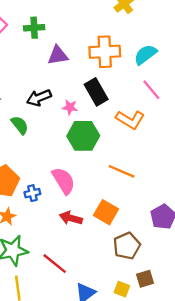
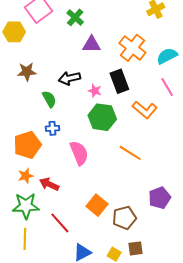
green cross: (34, 28) -> (75, 17), turned 36
orange cross: (105, 52) -> (132, 48), turned 32
blue cross: (32, 193) -> (52, 128), moved
orange square: (106, 212) -> (97, 205), moved
red arrow: (71, 218) -> (49, 184), moved

